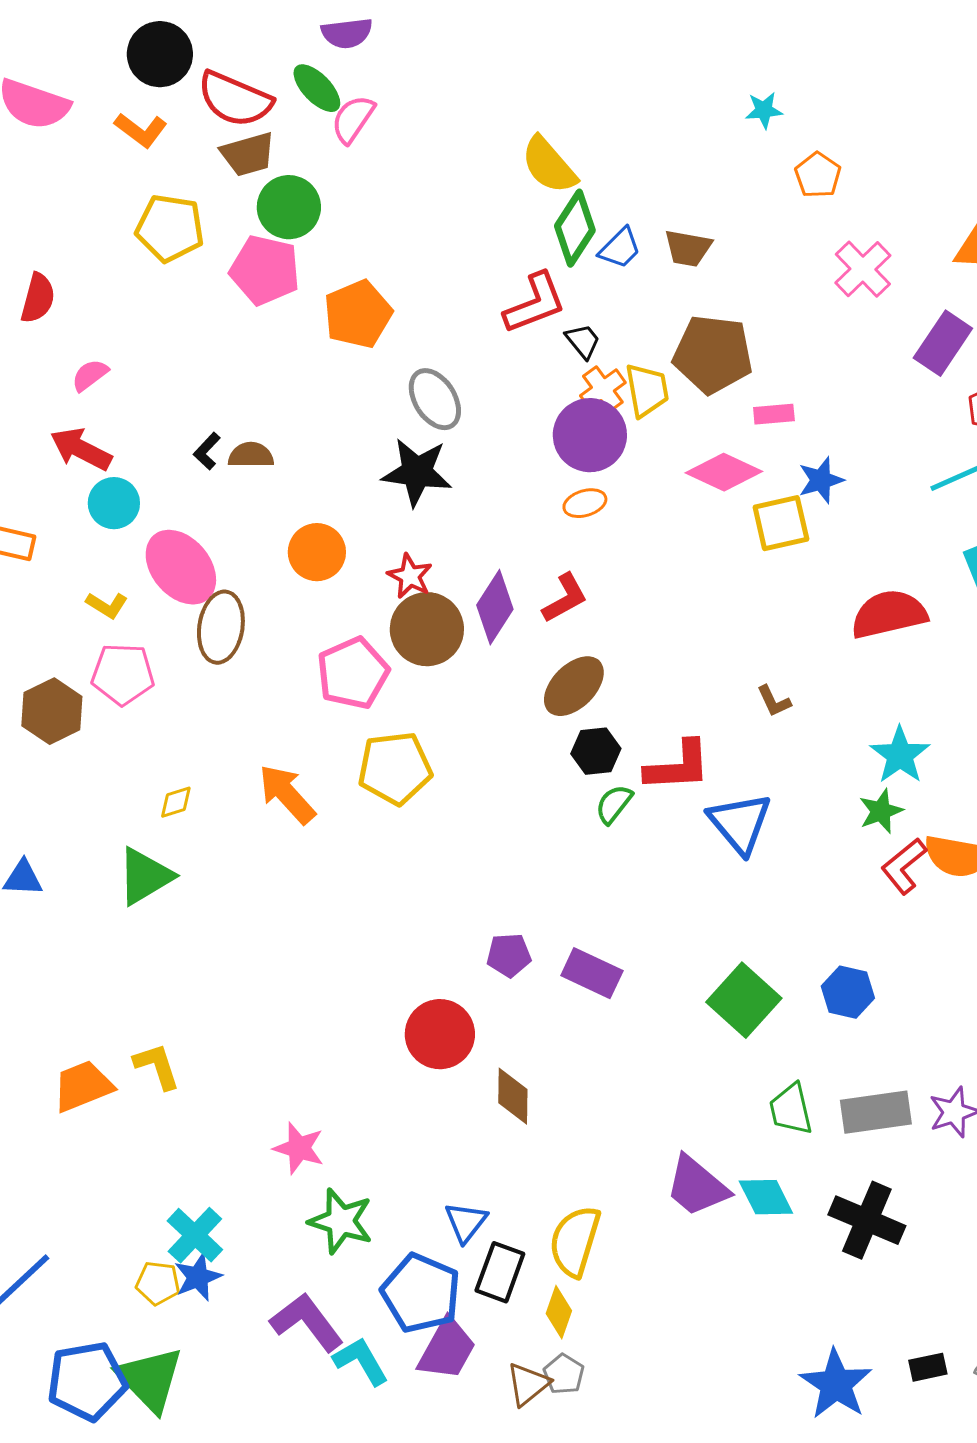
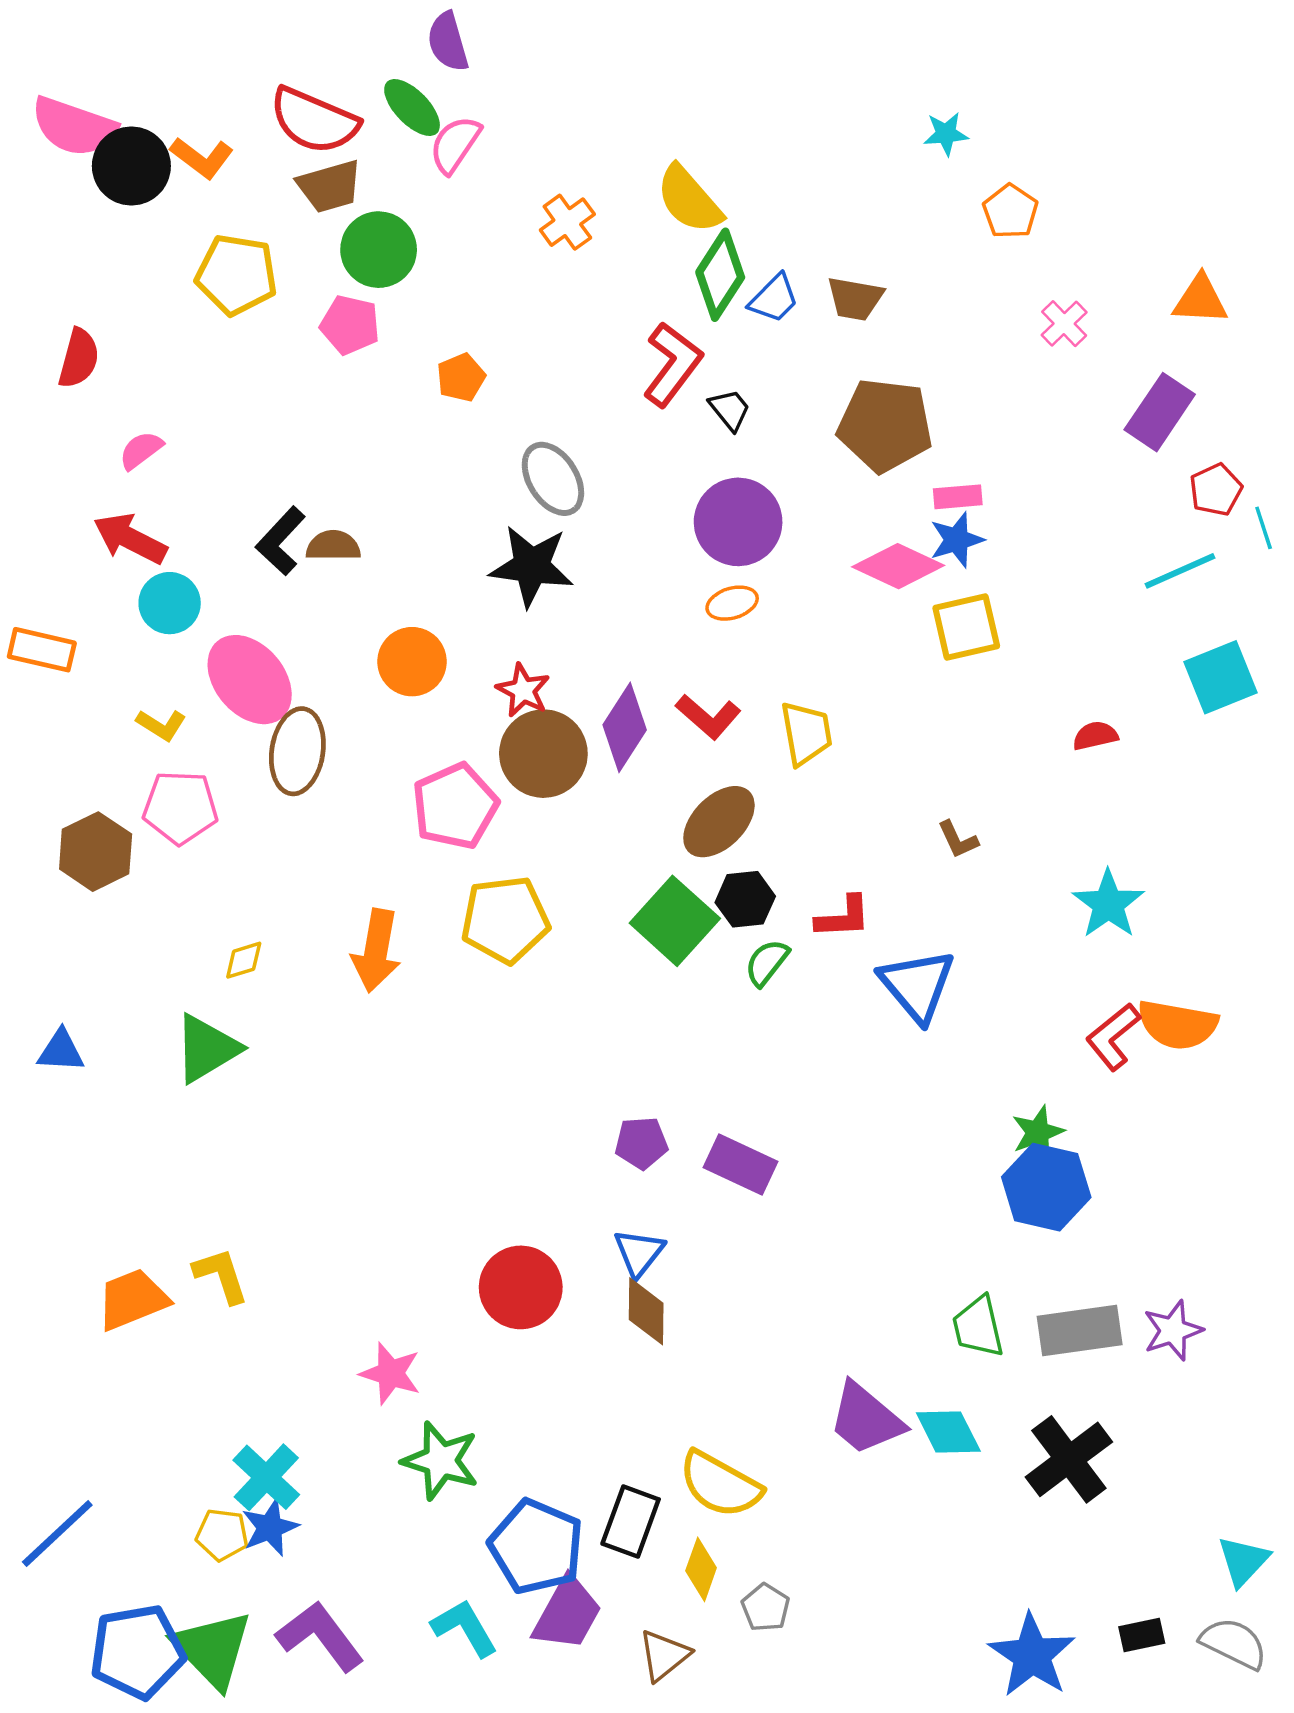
purple semicircle: (347, 33) -> (448, 42), turned 81
black circle: (160, 54) -> (131, 166), moved
pink cross: (863, 269) -> (1064, 324), size x0.7
pink pentagon: (265, 270) -> (350, 325), size x0.7
red L-shape: (535, 303) -> (672, 364), turned -32
orange pentagon: (358, 314) -> (461, 377), size x0.6
orange cross: (603, 389) -> (567, 222), moved
yellow trapezoid: (647, 390) -> (806, 733), moved
black L-shape: (207, 451) -> (281, 541), size x1.5
blue star: (821, 480) -> (957, 540), moved
red L-shape: (565, 598) -> (708, 717), turned 70
red semicircle: (889, 614) -> (1095, 736), size x0.5
red L-shape: (678, 766) -> (843, 917), size x0.7
orange arrow: (287, 794) -> (376, 951), turned -128
green star: (881, 811) -> (1038, 1132), moved
blue hexagon: (848, 992) -> (1046, 1187), size x1.4
green square: (744, 1000) -> (675, 921), moved
red circle: (440, 1034) -> (521, 1287), moved
black cross: (867, 1220) -> (1069, 1459), turned 30
blue triangle: (466, 1222) -> (639, 1253), moved
yellow semicircle: (575, 1241) -> (720, 1485), turned -78
purple L-shape: (307, 1322) -> (320, 1636), moved
gray pentagon: (564, 1374) -> (766, 1608), moved

